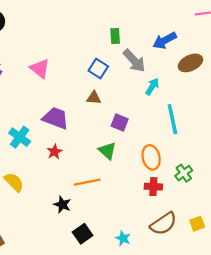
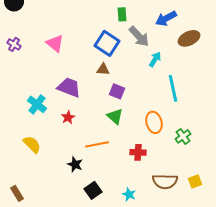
blue square: (98, 69) -> (107, 43), size x1.4
purple square: (120, 123) -> (117, 91), moved
red cross: (153, 187) -> (138, 152), moved
brown semicircle: (163, 224) -> (165, 181), turned 35

